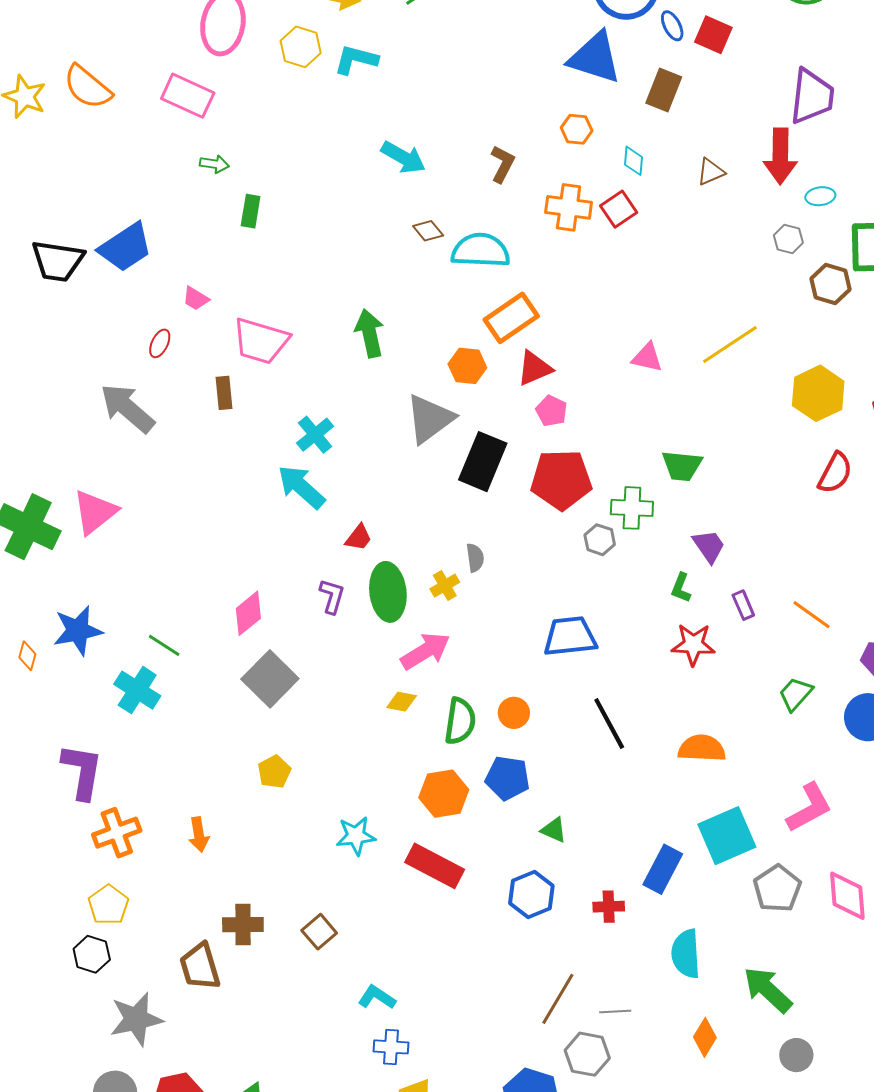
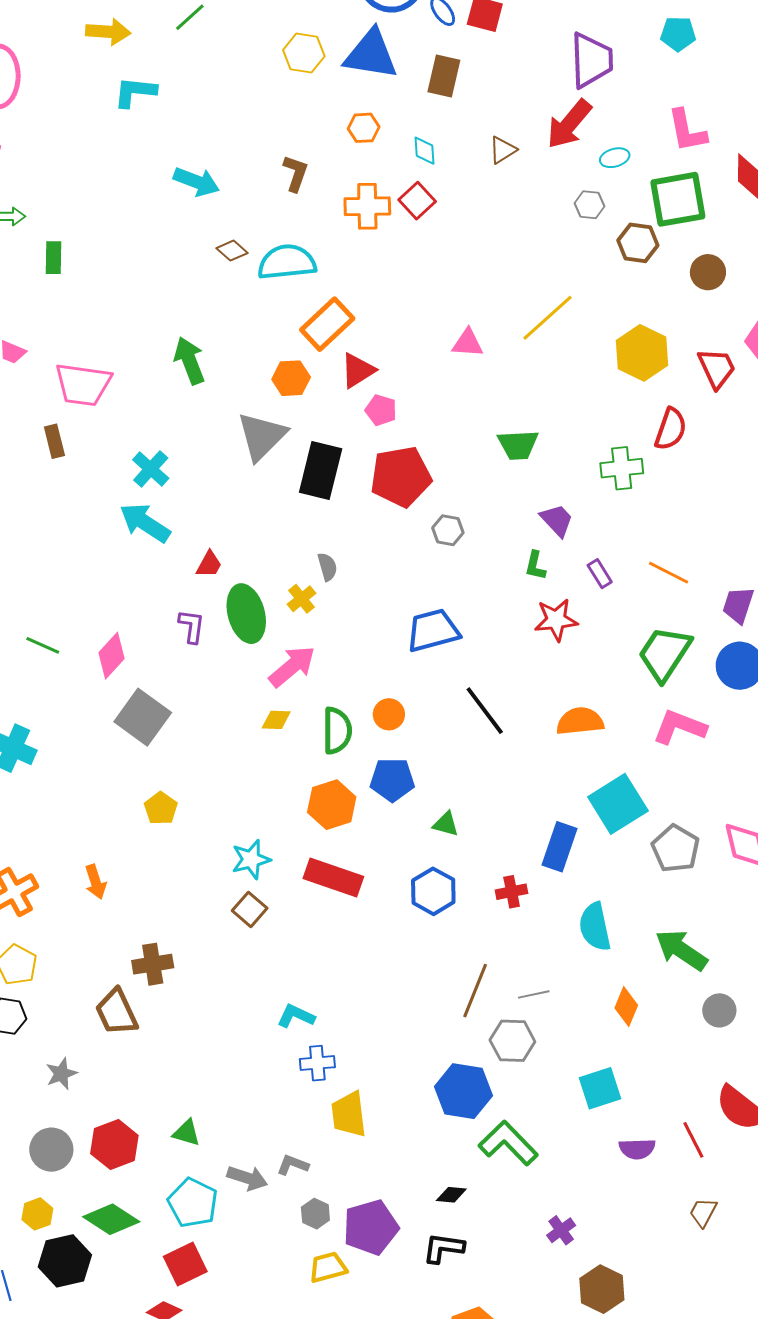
yellow hexagon: (301, 47) -> (304, 53), moved
red arrow: (780, 156) -> (569, 124), turned 48
green cross: (632, 508) -> (622, 468), moved
green line: (164, 645) -> (43, 645), moved
green trapezoid: (796, 694) -> (665, 654), size x1.6
pink L-shape: (809, 808) -> (680, 727), moved, turned -122
brown square: (319, 932) -> (250, 909), moved
gray star: (136, 1019) -> (61, 1074), size x0.6

